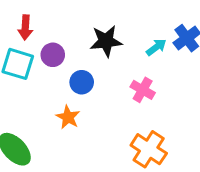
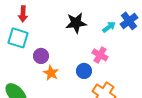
purple circle: (53, 55) -> (41, 56), moved
blue circle: (82, 82) -> (84, 71), moved

